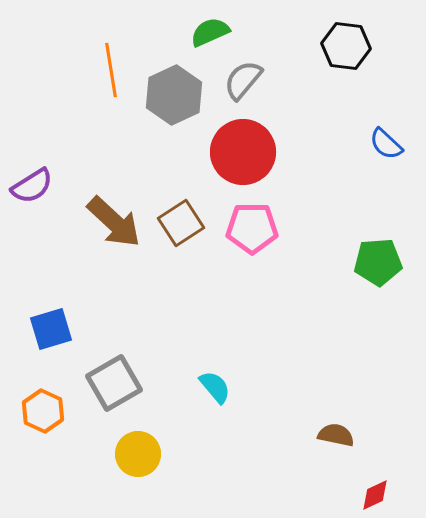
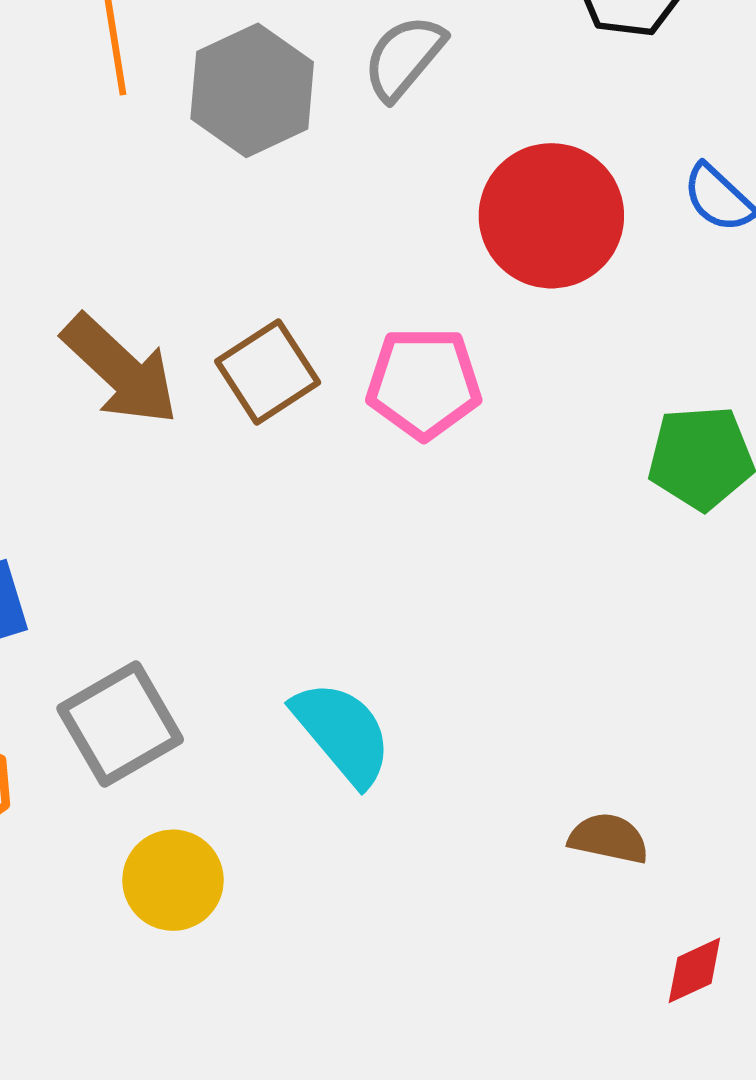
red circle: (243, 152) -> (551, 216), moved
cyan semicircle: (215, 387) -> (342, 733), size x1.5

